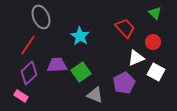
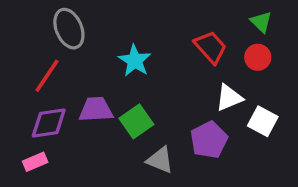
red circle: (153, 42) -> (258, 57), moved
purple diamond: (29, 73) -> (49, 123), turned 35
pink rectangle: (21, 96) -> (35, 162), turned -56

